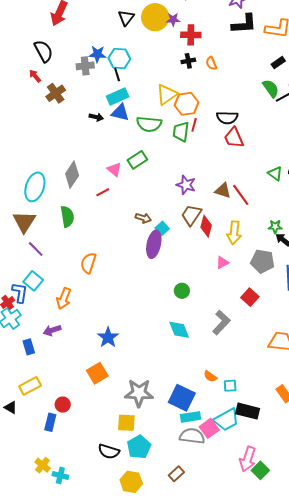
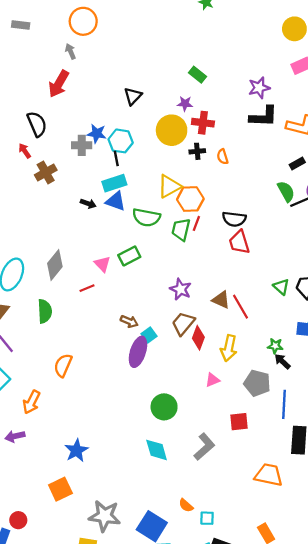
yellow circle: (155, 17) -> (172, 130), moved
green circle: (182, 291) -> (164, 407), size x1.5
red square: (250, 297) -> (239, 422), turned 36

